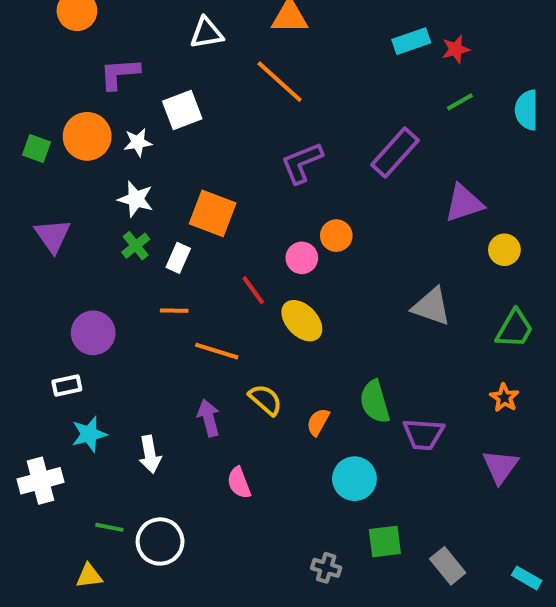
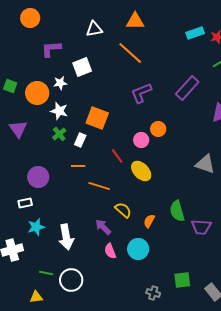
orange circle: (87, 136) -> (37, 93), moved
purple arrow: (209, 418) -> (103, 227), moved, turned -30
white arrow: (150, 454) -> (66, 237), size x1.4
cyan circle: (354, 479) -> (138, 249), moved

